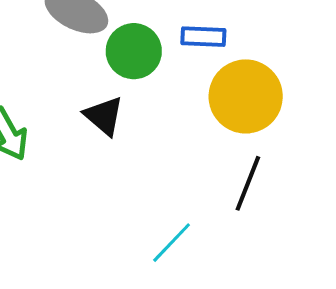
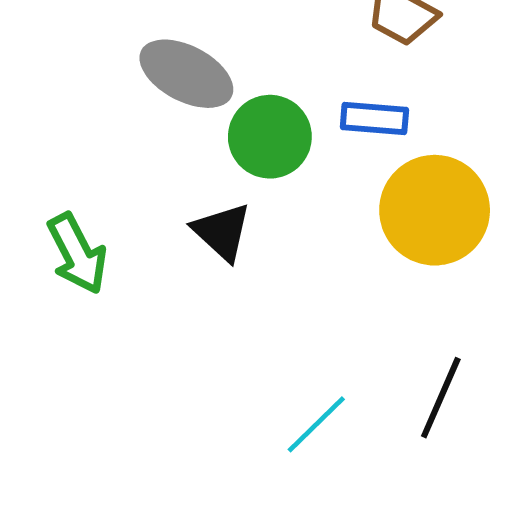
black line: (248, 183) -> (441, 398), moved

